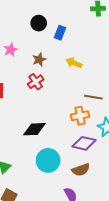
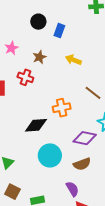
red cross: (36, 82) -> (25, 77), moved, turned -35
brown line: (93, 97) -> (93, 93), turned 30
orange cross: (80, 116) -> (62, 108), moved

